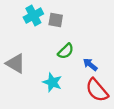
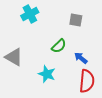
gray square: (56, 20) -> (76, 20), moved
red semicircle: (97, 90) -> (87, 81), turned -135

